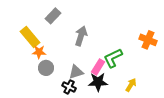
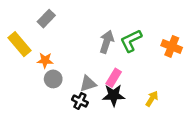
gray rectangle: (53, 16) -> (46, 19), moved
gray arrow: (81, 36) -> (107, 42), moved
yellow rectangle: (30, 37) -> (20, 44), moved
green L-shape: (113, 58) -> (131, 41), moved

